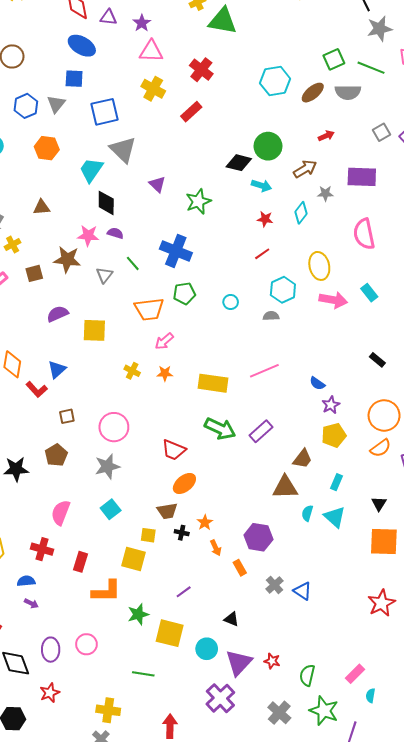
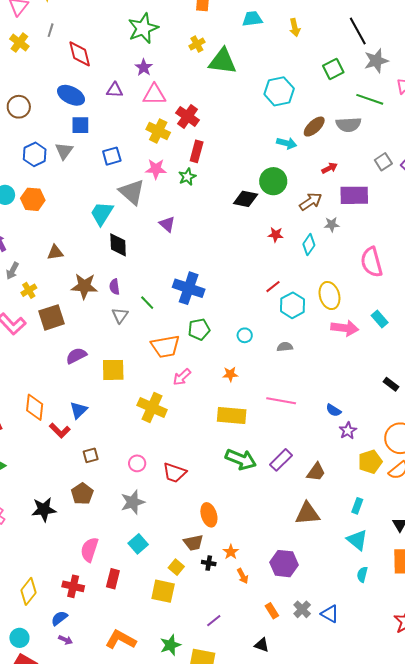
purple triangle: (108, 17) -> (115, 90), moved
blue ellipse: (82, 46) -> (71, 95), moved
green square: (334, 59) -> (333, 69), moved
red cross: (201, 70) -> (188, 116), moved
cyan hexagon: (275, 81) -> (279, 91), moved
blue square: (104, 112) -> (112, 156), size x0.7
red rectangle: (191, 112) -> (197, 151), turned -30
orange hexagon: (47, 148) -> (33, 199), moved
purple rectangle: (362, 177) -> (354, 195), moved
cyan arrow: (261, 186) -> (287, 143), moved
green star: (198, 201) -> (187, 177), moved, size x0.7
red star: (265, 219) -> (276, 235), moved
purple semicircle: (115, 233) -> (114, 287), moved, turned -112
pink star: (88, 236) -> (156, 169), moved
brown star: (67, 259) -> (84, 286), moved
brown square: (34, 273) -> (52, 317), size x1.5
cyan hexagon: (283, 290) -> (292, 305), moved
yellow cross: (132, 371) -> (152, 408), size x1.8
pink line: (264, 371) -> (281, 401), turned 36
orange star: (165, 373) -> (230, 374), moved
pink circle: (114, 427) -> (137, 463), size x0.6
yellow pentagon: (334, 435) -> (370, 462), moved
red trapezoid: (174, 450) -> (174, 473), moved
brown trapezoid: (303, 459) -> (316, 472), moved
orange ellipse: (184, 483) -> (209, 515), turned -65
cyan semicircle: (307, 513) -> (362, 574), moved
yellow square: (148, 535) -> (176, 567), turned 35
red rectangle: (80, 562) -> (113, 579), moved
orange rectangle: (240, 568) -> (272, 611), moved
blue semicircle: (26, 581) -> (59, 618), turned -30
orange L-shape: (106, 591) -> (121, 640), moved, turned -148

